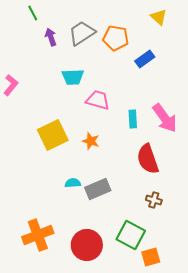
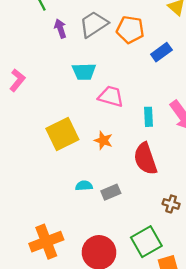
red semicircle: (148, 159) -> (145, 159), moved
gray rectangle: (98, 189) -> (111, 192), size x0.7
green square: (131, 235) -> (146, 242), turned 32

